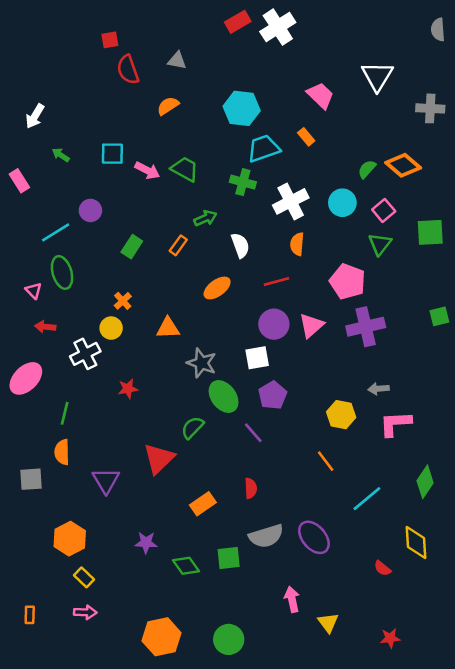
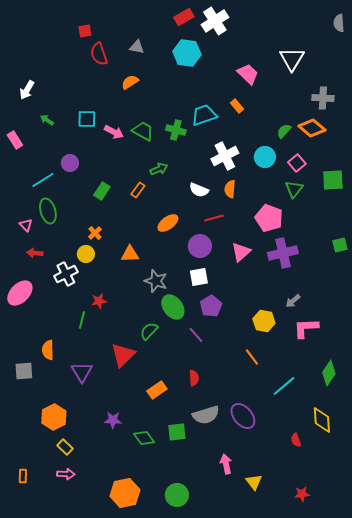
cyan hexagon: (242, 108) -> (187, 53), moved
gray cross: (430, 108) -> (323, 98), moved
green cross: (243, 182) -> (176, 130), moved
white semicircle: (240, 245) -> (199, 190), moved, turned 132
purple circle: (274, 324) -> (200, 246), moved
gray arrow: (379, 389) -> (293, 301), turned -35
green line: (65, 413) -> (82, 320), moved
red semicircle: (382, 568) -> (296, 440), turned 32

